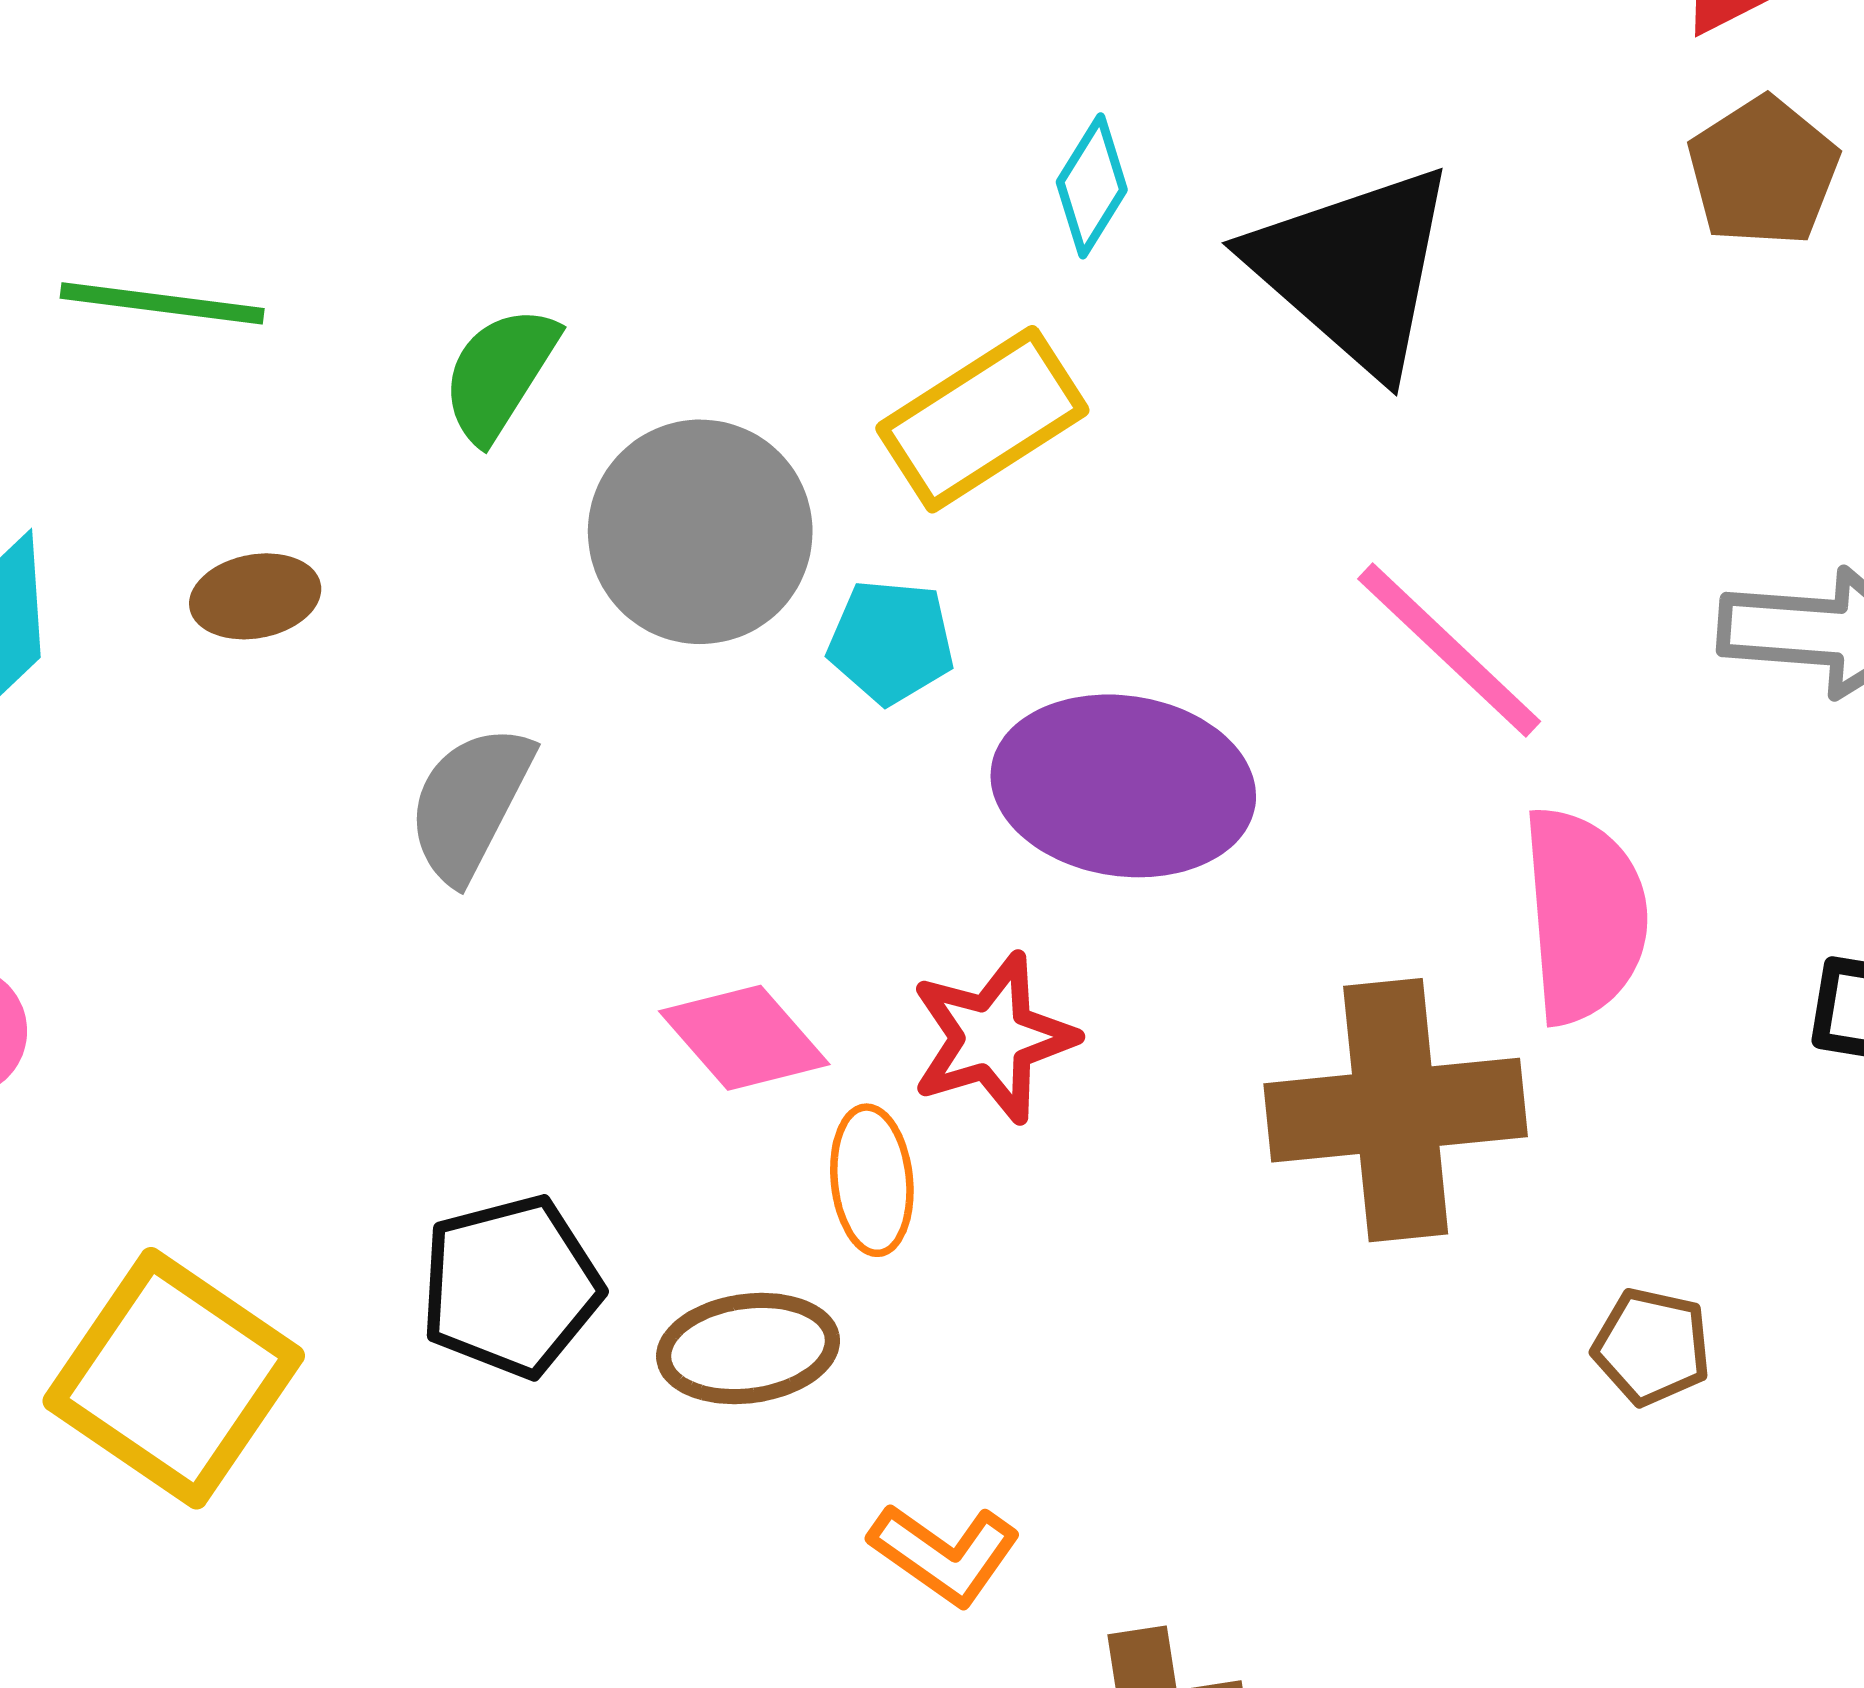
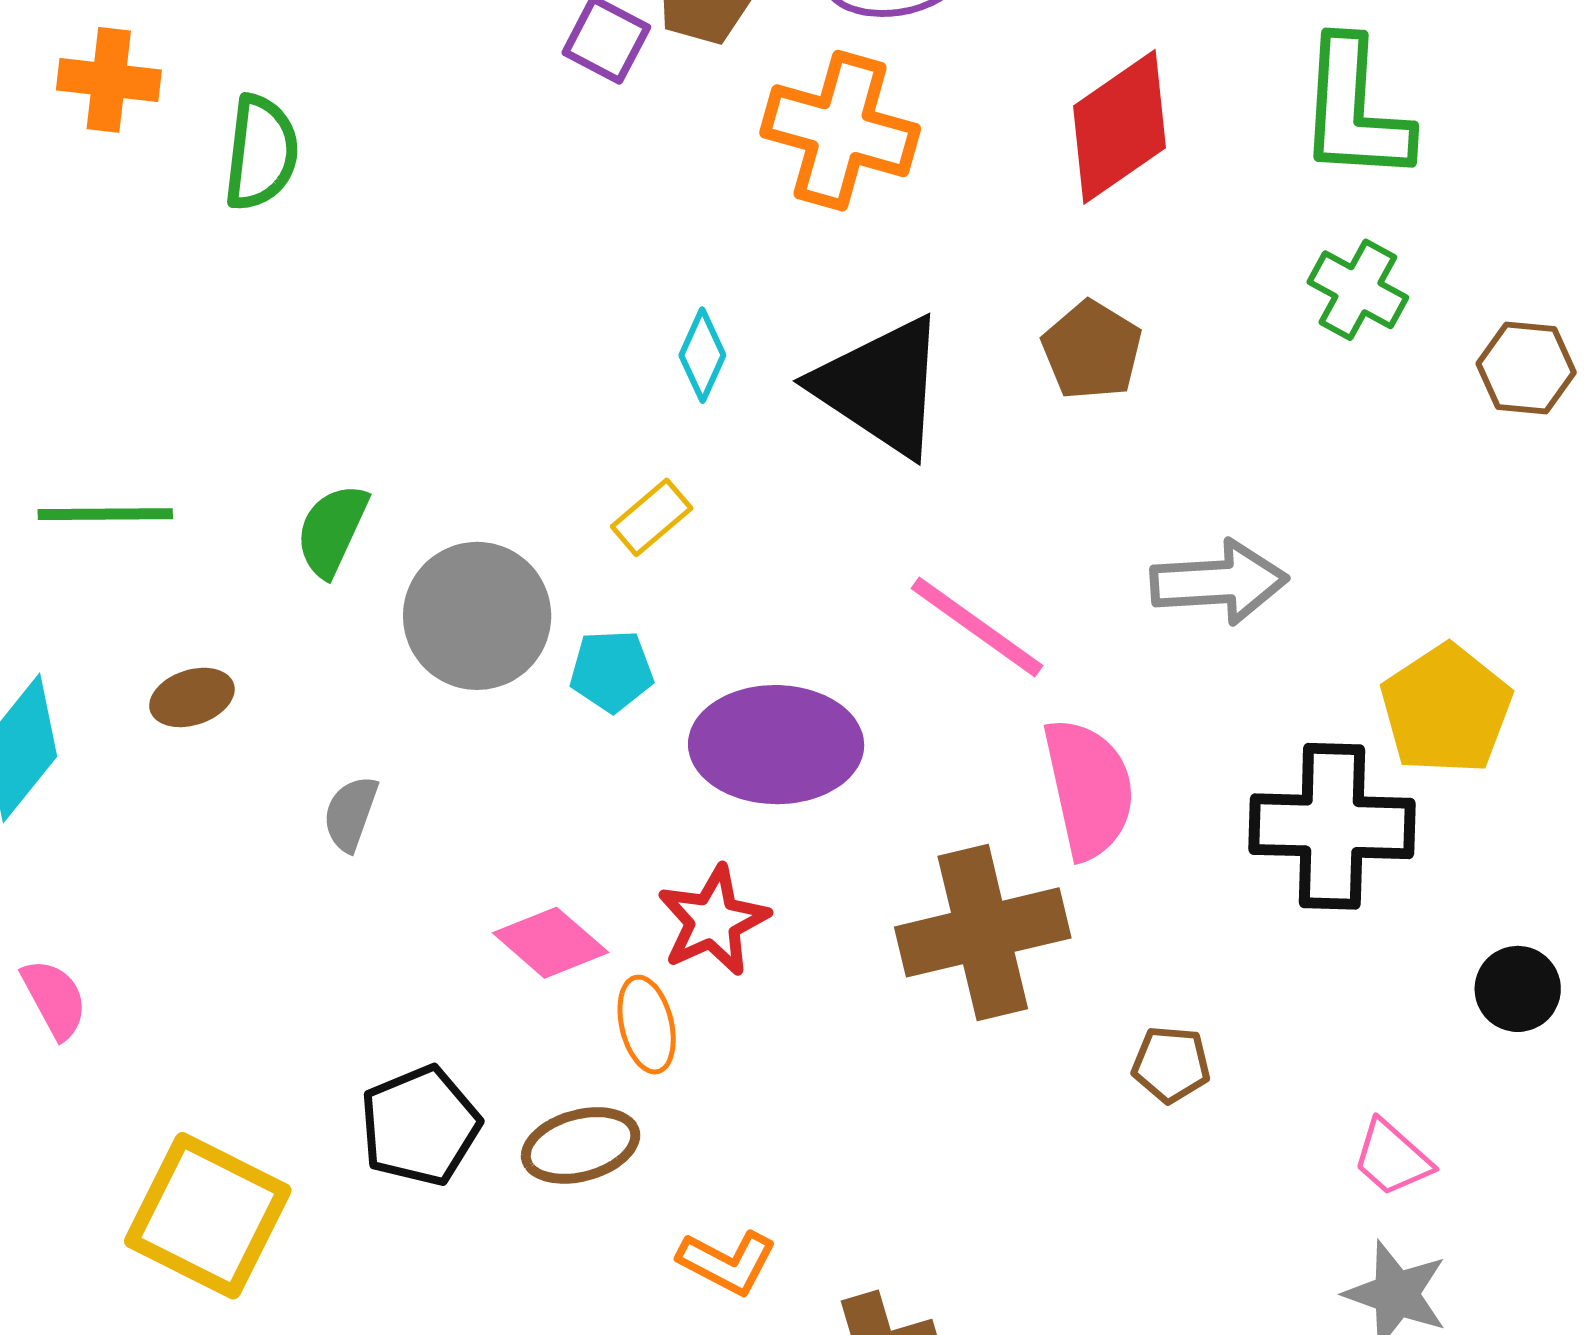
brown pentagon: (1763, 172) -> (1092, 350), moved
yellow rectangle: (982, 419) -> (652, 517), size x0.6
gray semicircle: (470, 803) -> (351, 814), size x0.7

